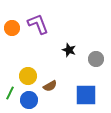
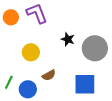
gray circle: (96, 59) -> (95, 48), size x1.6
yellow circle: (28, 76) -> (31, 52), moved

